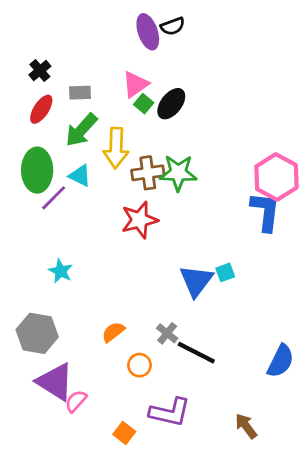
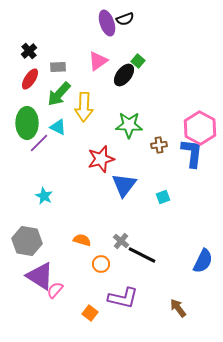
green square: (144, 104) -> (138, 61), moved
brown cross: (148, 173) -> (159, 145), moved, size x0.7
blue triangle: (196, 281) -> (124, 185), moved
orange semicircle: (113, 332) -> (82, 240), turned 54

